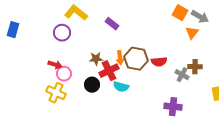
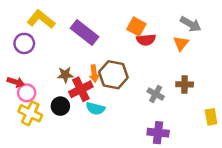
orange square: (180, 13) -> (136, 27), moved
purple rectangle: (112, 24) -> (84, 33), size x1.6
red semicircle: (159, 62) -> (146, 40), moved
gray cross: (182, 75) -> (156, 94), moved
yellow cross: (56, 93) -> (30, 113), moved

